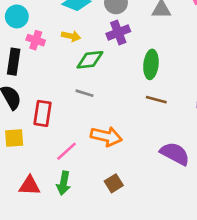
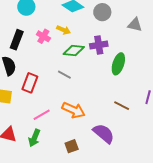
purple cross: (118, 33) -> (99, 45), moved
pink cross: (36, 40) -> (43, 36), moved
brown line: (156, 100) -> (122, 106), moved
purple semicircle: (175, 154) -> (104, 133), moved

